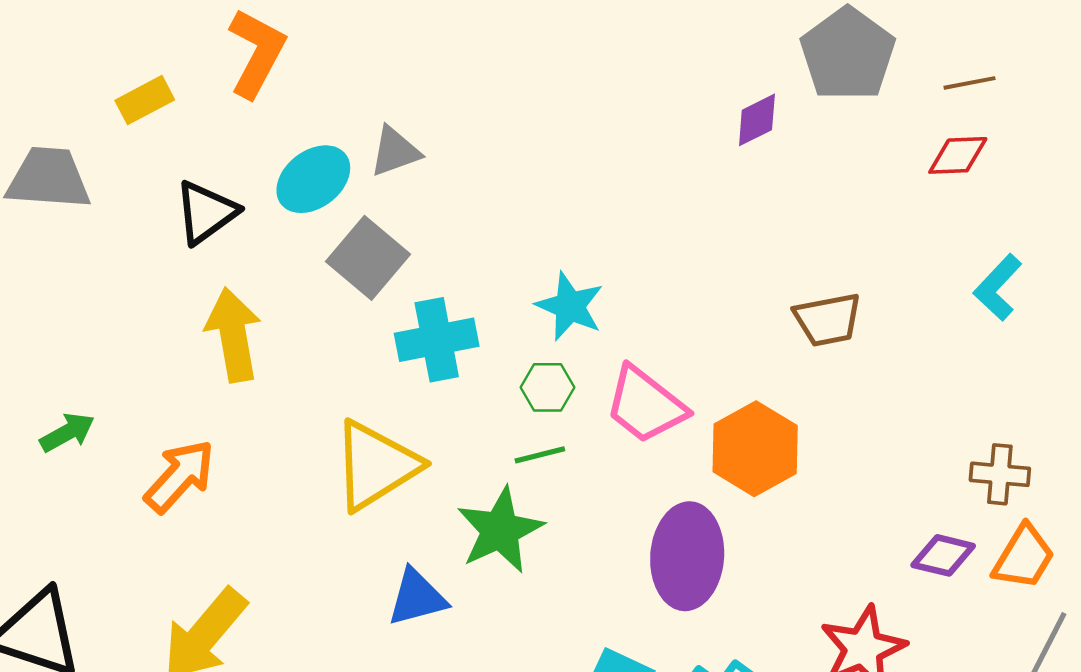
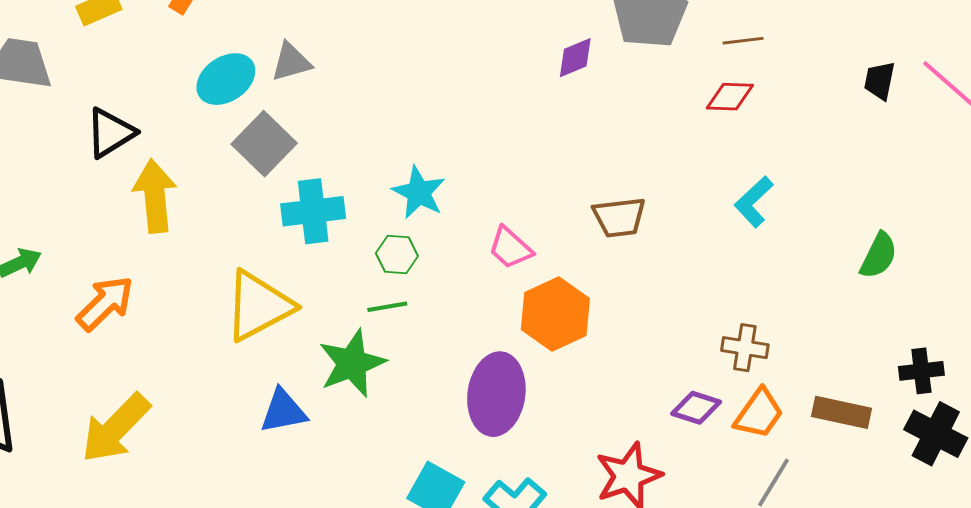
black triangle: (206, 212) -> (110, 133), moved
pink trapezoid: (645, 405) -> (510, 248), moved, size x0.7

